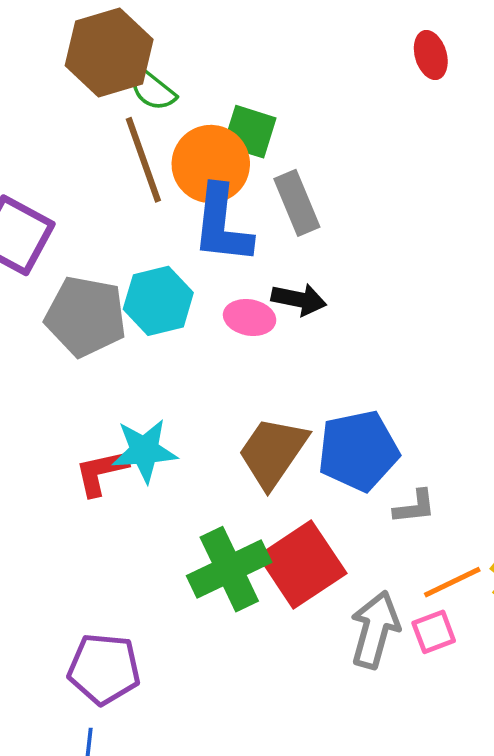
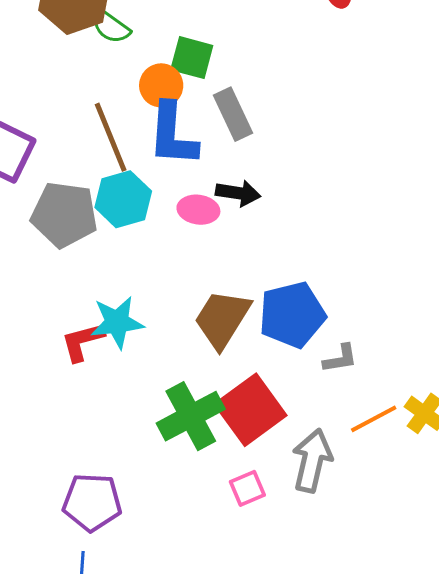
brown line: (143, 160) -> (111, 137), moved
orange circle: (211, 164) -> (161, 85), size x0.7
pink square: (434, 632) -> (247, 488), moved

